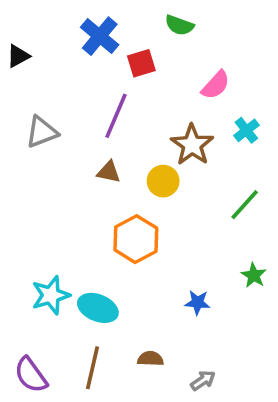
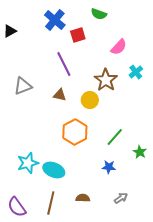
purple line: (116, 116) -> (64, 64), turned -50
gray triangle: (42, 132) -> (23, 86), moved
green line: (245, 205) -> (115, 137), moved
gray arrow: (203, 380) -> (121, 198), moved

